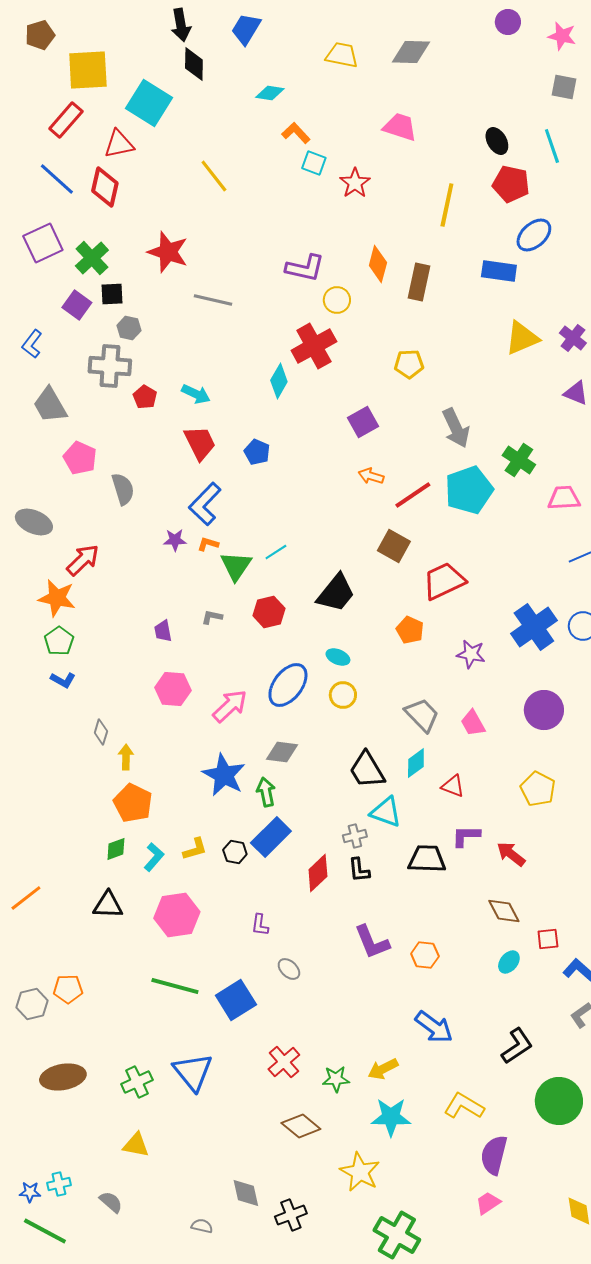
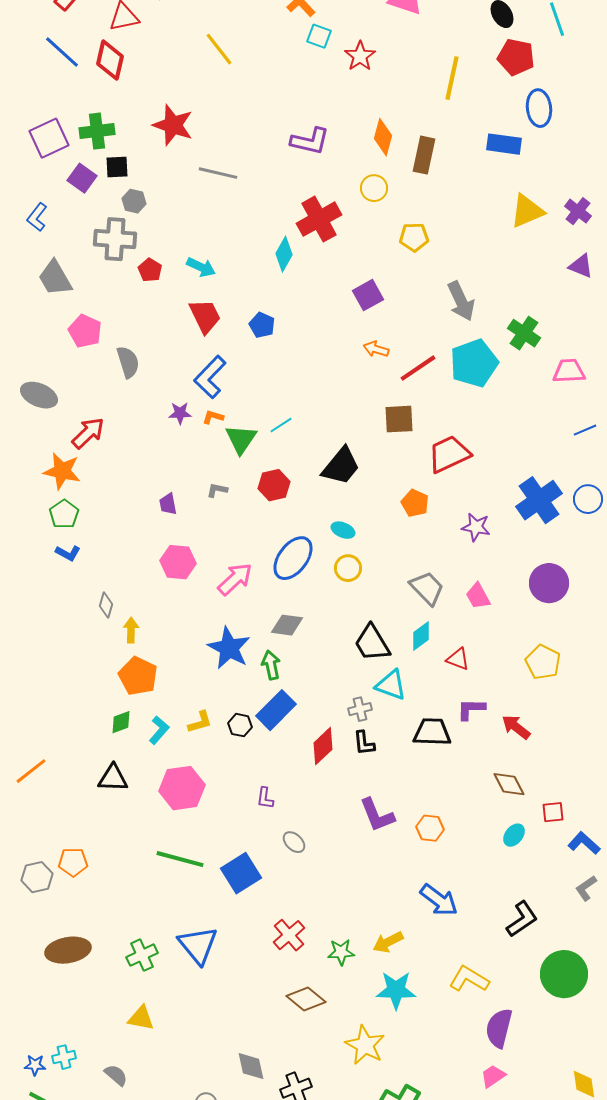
blue ellipse: (534, 235) -> (539, 108), turned -54
purple square: (43, 243) -> (49, 138), moved
green cross: (92, 258) -> (97, 131), turned 36
yellow circle: (337, 300) -> (374, 188), moved
brown square: (394, 546) -> (399, 419), turned -32

